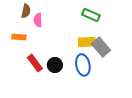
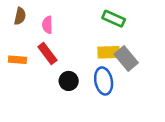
brown semicircle: (26, 11) -> (20, 16), moved
orange rectangle: (19, 37) -> (17, 60), moved
red rectangle: (35, 63) -> (47, 54), moved

